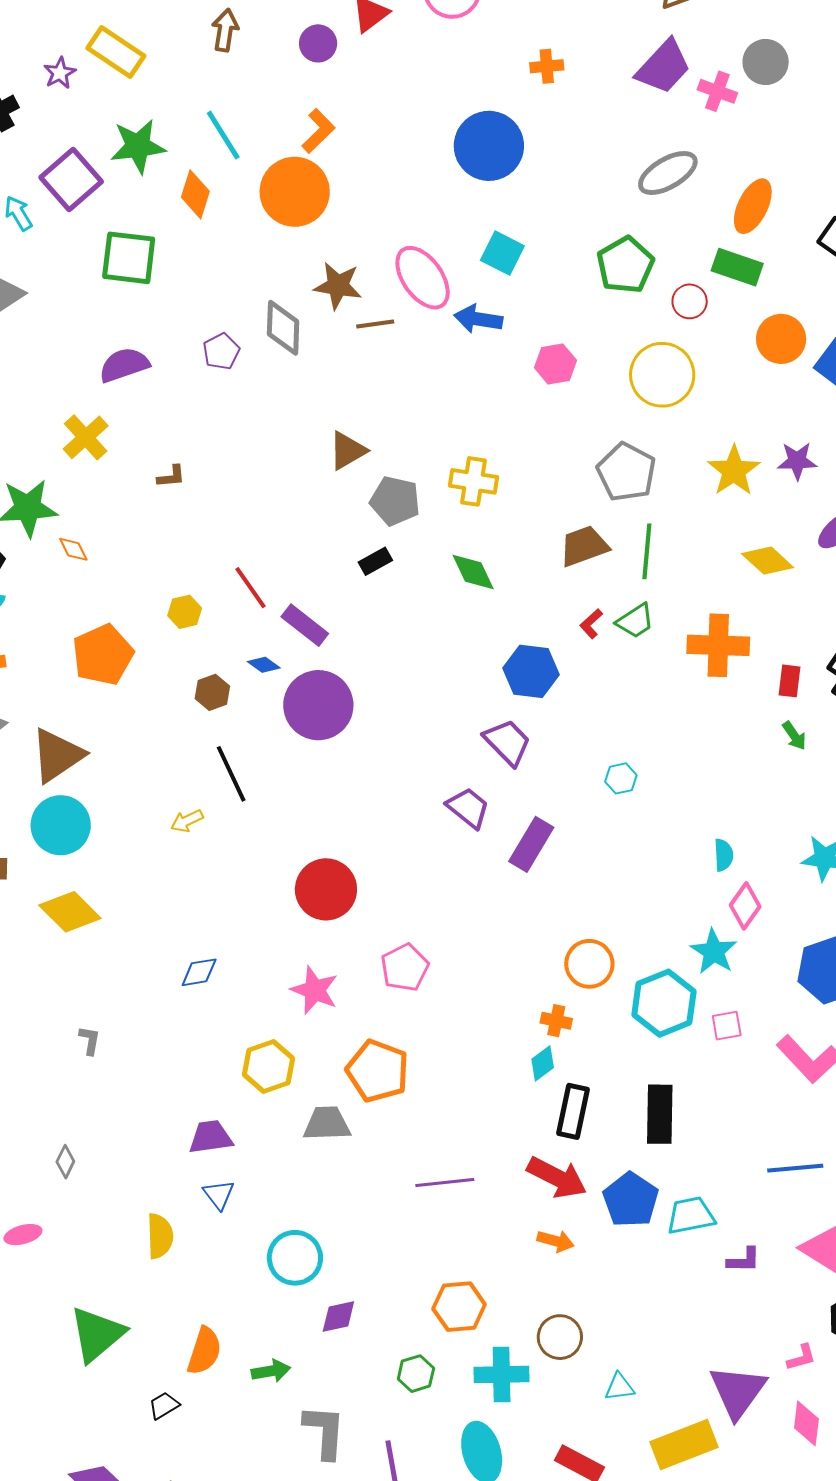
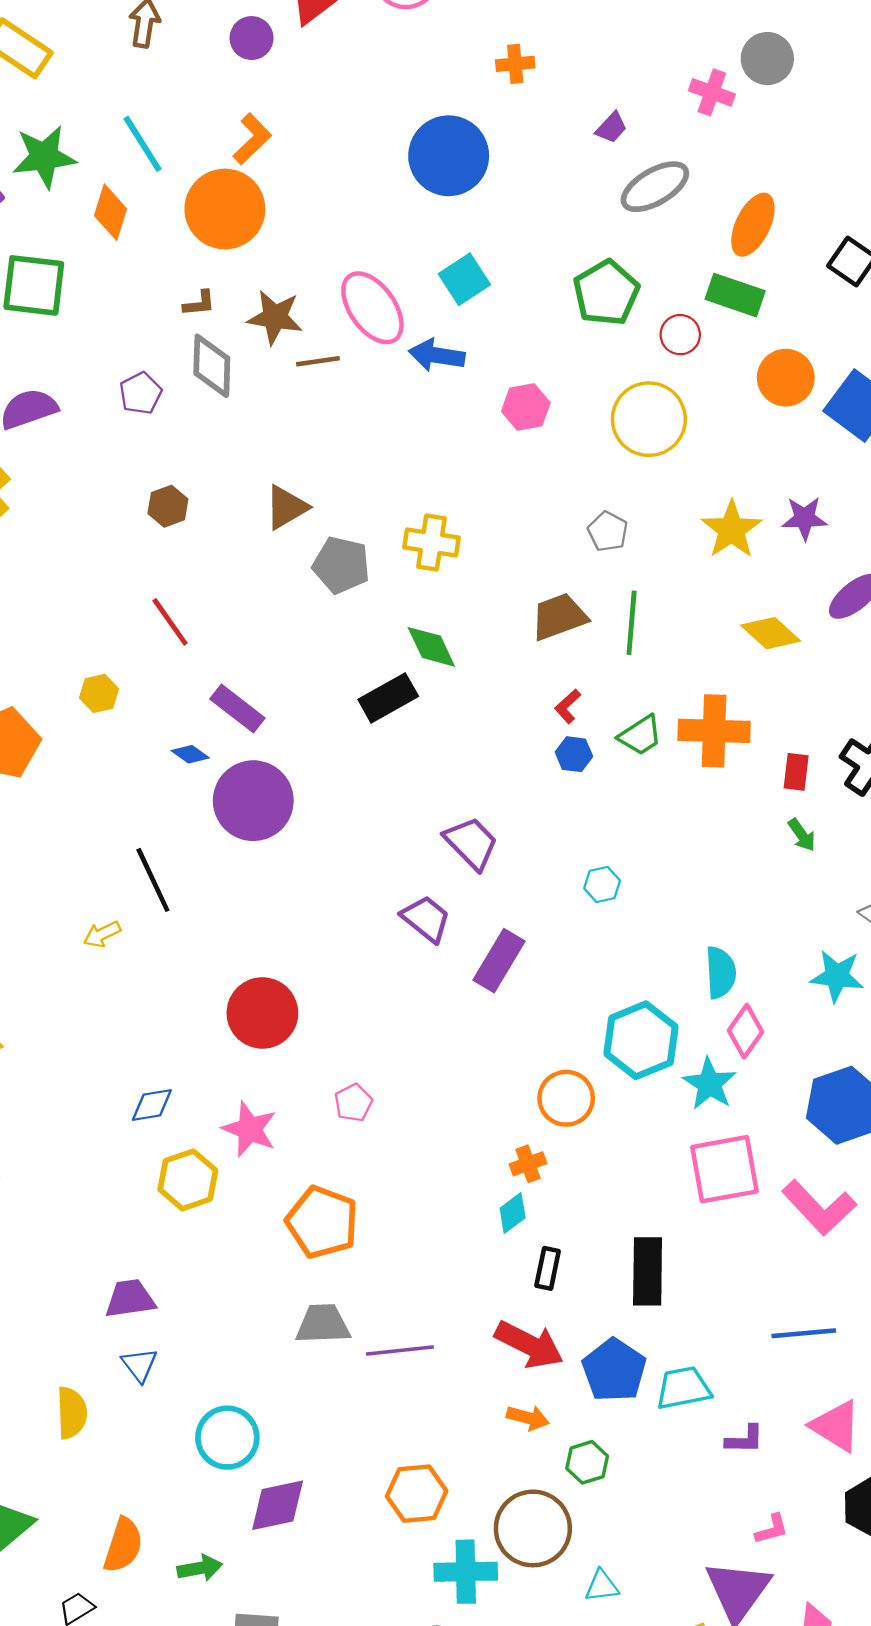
purple trapezoid: (663, 67) -> (611, 128), moved, size x0.5
cyan square: (502, 253) -> (464, 279), turned 30
gray pentagon: (626, 472) -> (608, 531), size x0.6
brown L-shape: (171, 476) -> (199, 303), moved
black rectangle: (375, 561) -> (388, 698), moved, size x1.5
red line: (250, 588) -> (170, 622), moved
green trapezoid: (635, 621) -> (640, 735), moved
blue hexagon: (531, 671) -> (574, 754), moved, size x0.6
brown hexagon: (212, 692) -> (168, 506), moved
cyan semicircle: (724, 855) -> (721, 972), size x1.4
pink pentagon: (405, 967) -> (353, 1103), size x0.7
blue diamond: (199, 972) -> (152, 1105), moved
cyan hexagon: (664, 1003) -> (641, 1040), moved
orange cross: (556, 1021) -> (528, 1164), turned -32
pink square: (727, 1026) -> (725, 1169), size x2.0
yellow hexagon: (268, 1067) -> (188, 1180), moved
black rectangle: (573, 1111) -> (548, 1268), size x0.7
gray trapezoid: (327, 1124) -> (323, 1324), moved
purple diamond: (338, 1316) -> (278, 1505), size x1.4
brown circle: (560, 1337) -> (533, 1528), size x1.5
pink L-shape: (801, 1358) -> (772, 1529), moved
green hexagon: (416, 1374) -> (587, 1462), moved

